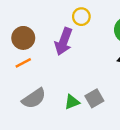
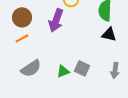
gray square: (94, 98) -> (82, 68), turned -35

